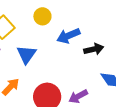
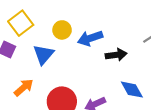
yellow circle: (42, 16) -> (62, 30), moved

